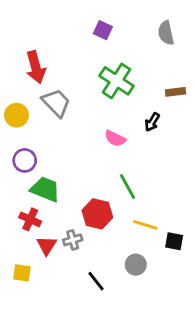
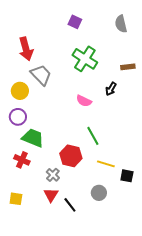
yellow circle: (16, 115) -> (20, 91), moved
gray cross: (73, 240) -> (53, 175), turned -32
red triangle: (47, 245) -> (51, 195), moved

